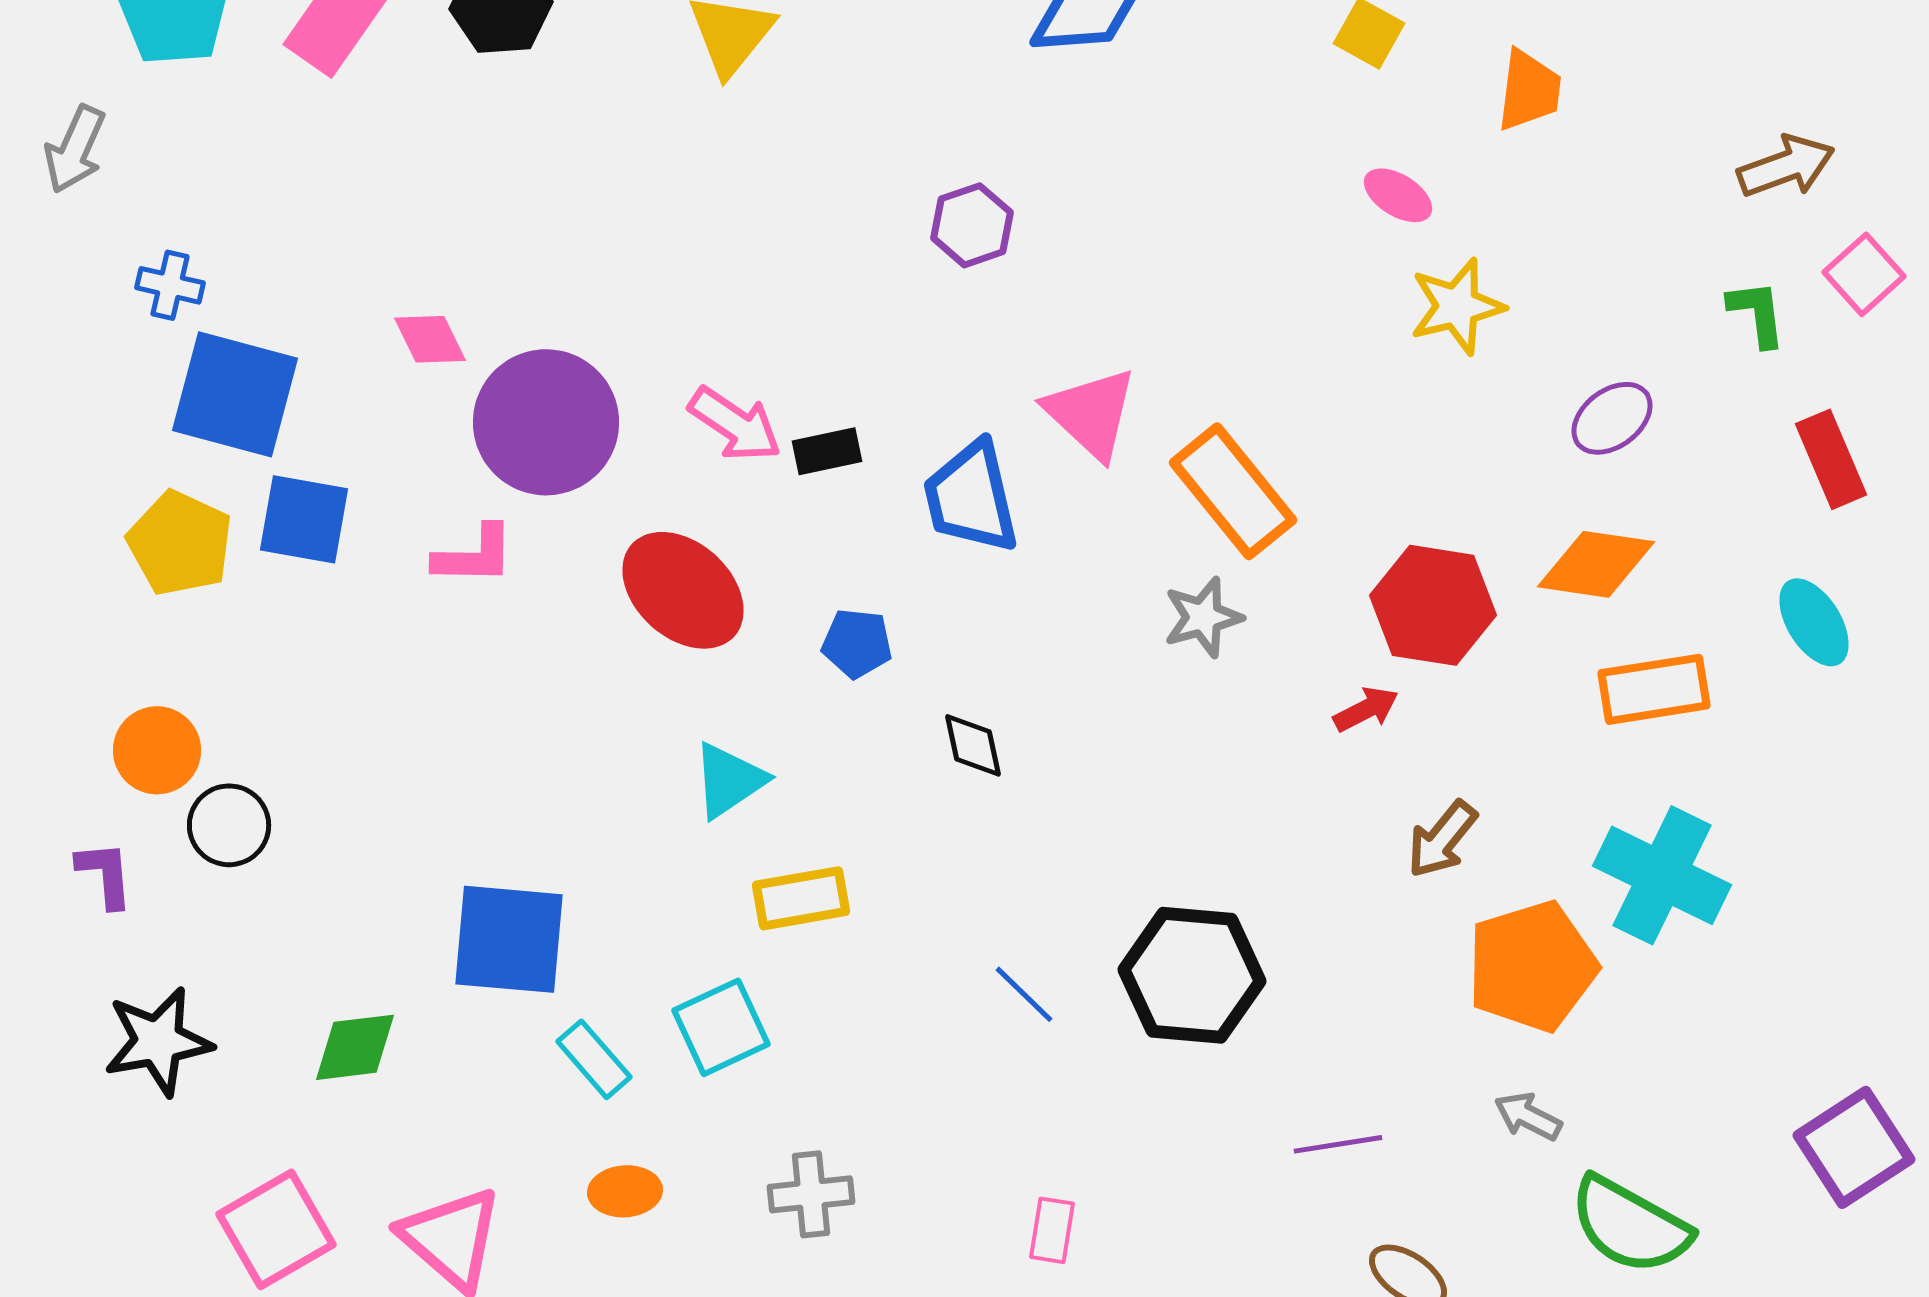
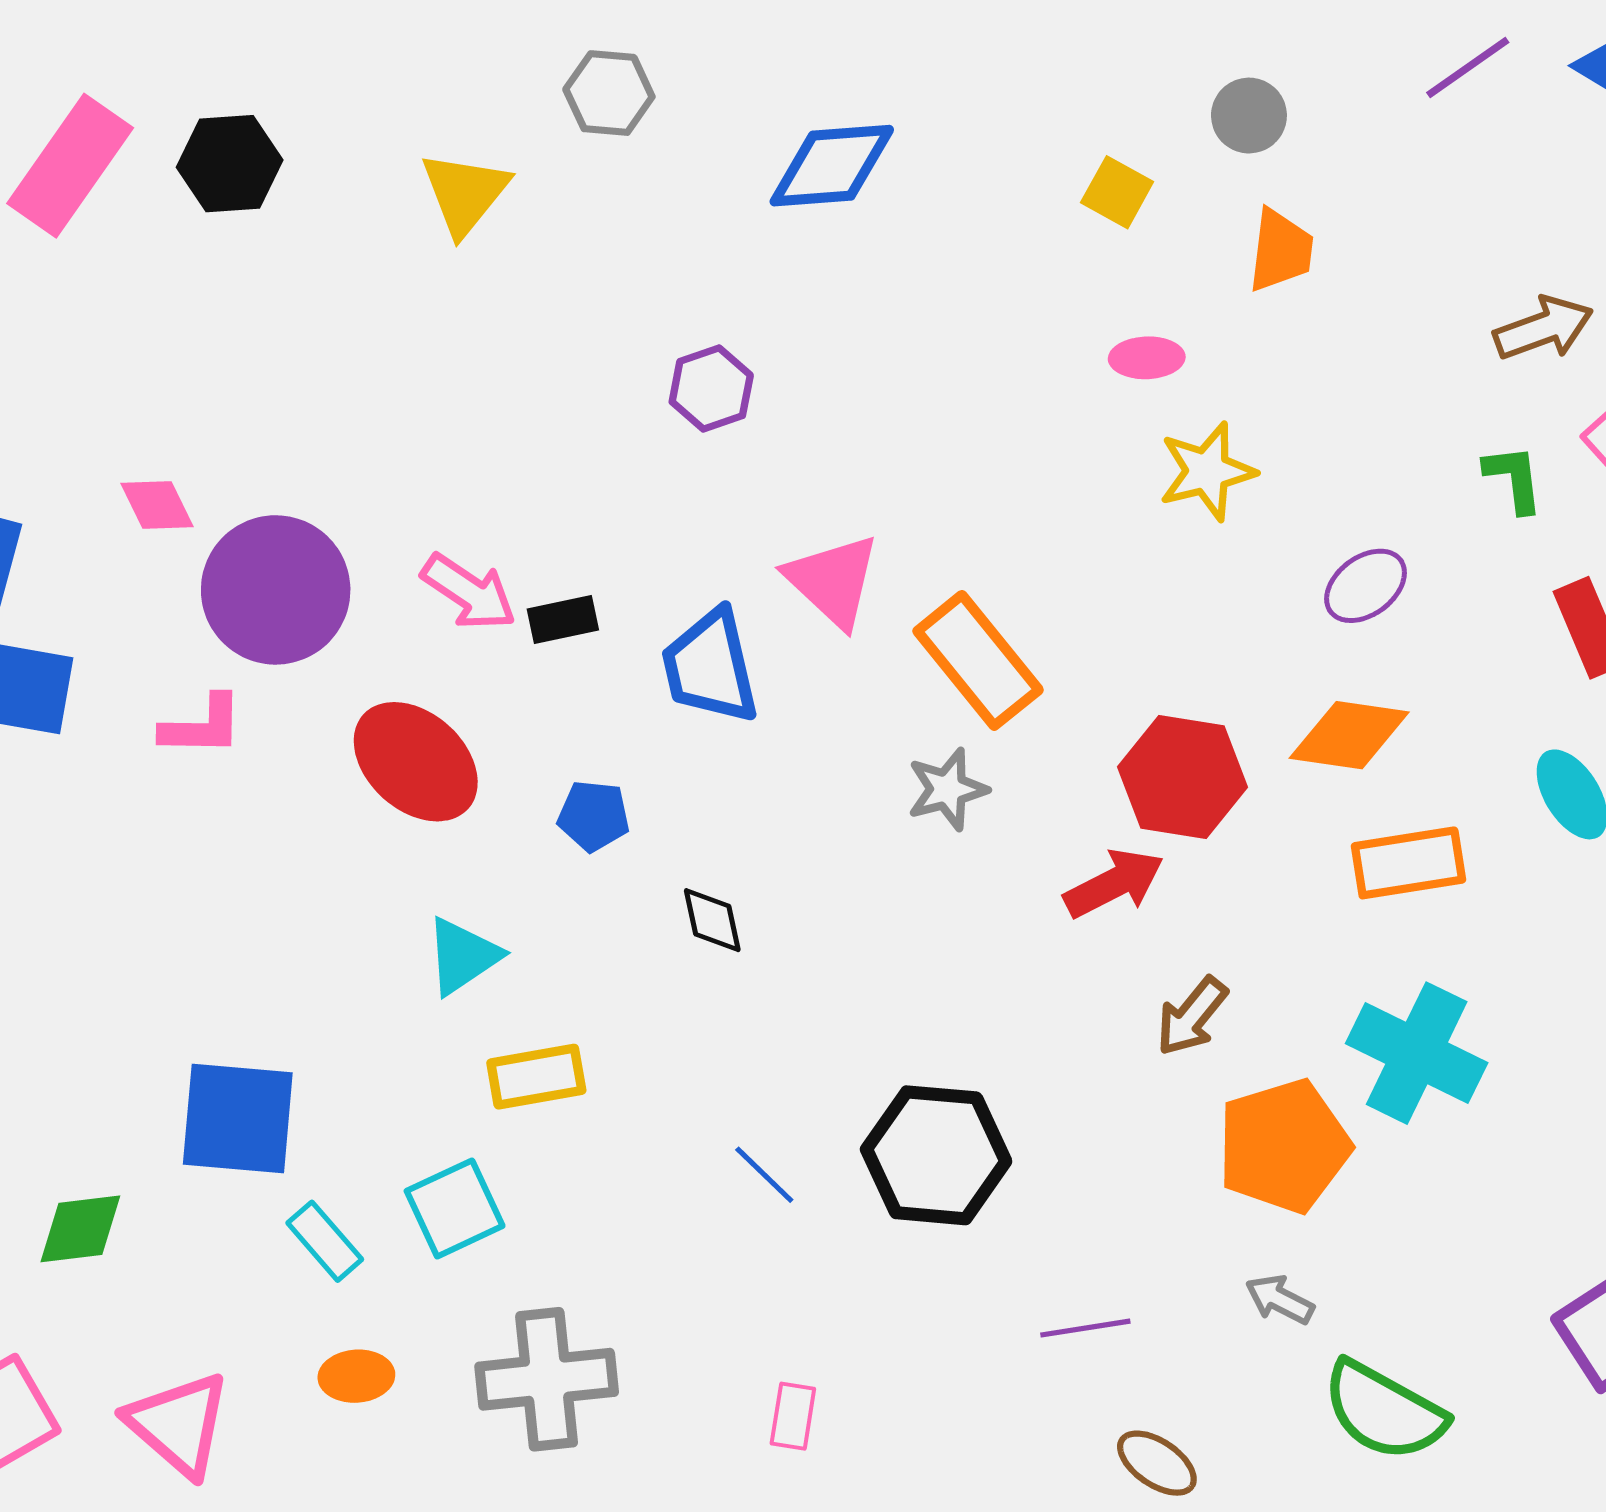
pink ellipse: (1398, 195) -> (1147, 358), turned -34
red arrow: (1366, 709) -> (1114, 883), size x1.5
gray cross: (811, 1194) -> (547, 1379), size x1.6

